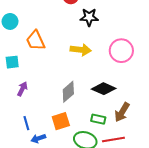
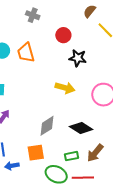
orange trapezoid: (36, 41) -> (26, 53), moved
green rectangle: (98, 119) -> (72, 156), turned -32

